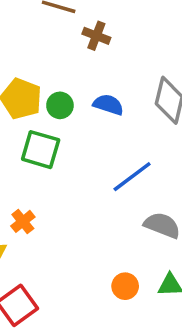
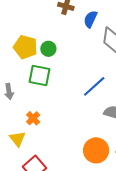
blue semicircle: (108, 105) -> (90, 19), moved, turned -78
orange circle: (125, 286) -> (96, 150), size x1.6

